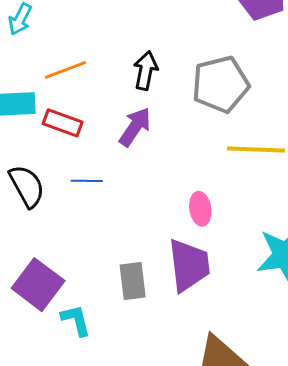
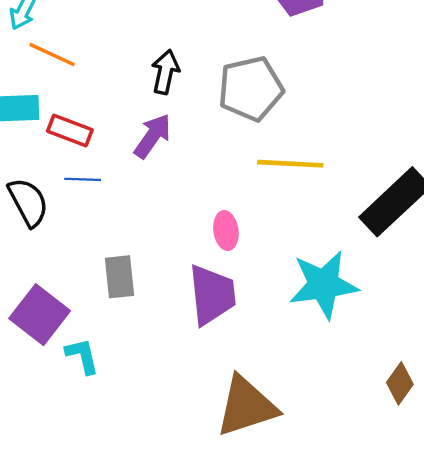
orange line: (65, 70) -> (52, 55), moved, turned 45
blue line: (87, 181) -> (83, 179), moved
gray rectangle: (133, 281) -> (120, 277), moved

